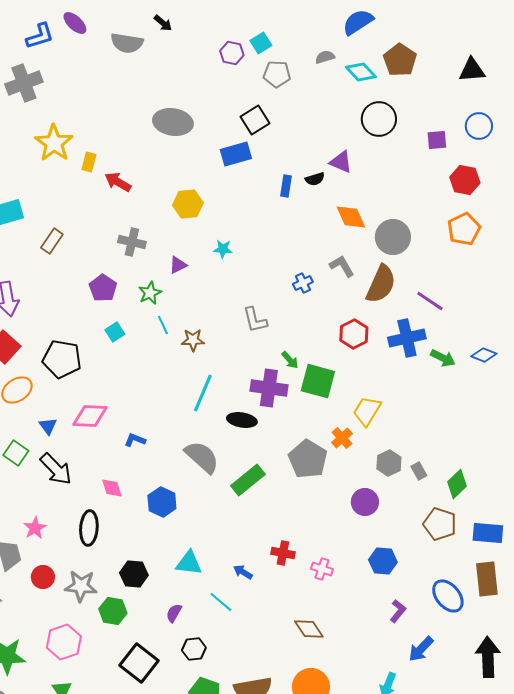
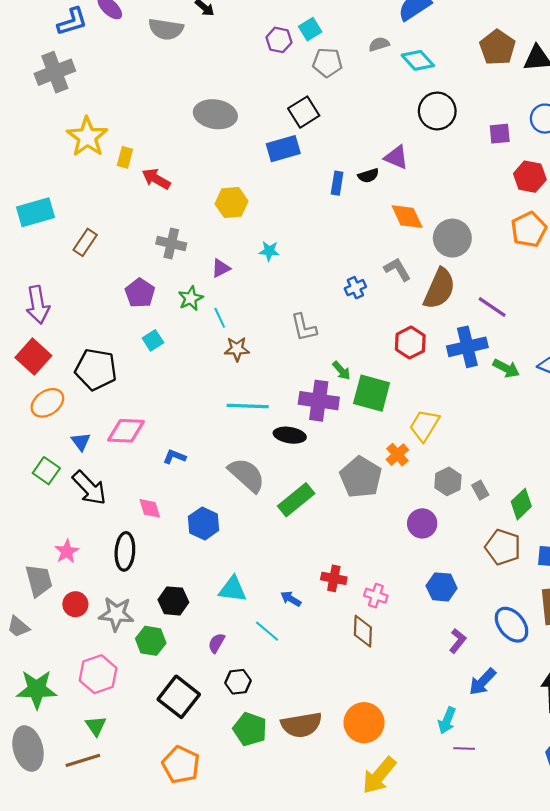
brown pentagon: (400, 60) -> (498, 47), moved
cyan line: (163, 325) -> (220, 318), moved
cyan line: (203, 393) -> (248, 406), turned 69
brown diamond: (309, 629) -> (363, 631), moved, turned 36

